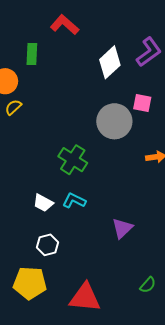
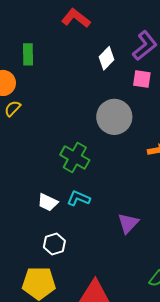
red L-shape: (65, 25) -> (76, 18), moved
white diamond: (110, 62) -> (106, 58), size x0.7
pink square: (142, 103) -> (142, 79), moved

